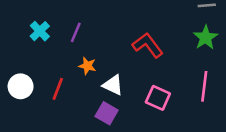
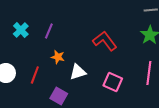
white triangle: (113, 85) -> (78, 72), turned -42
purple square: (107, 113) -> (59, 96), moved

